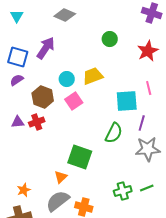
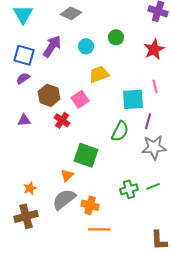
cyan triangle: (17, 16) -> (23, 14), size x1.5
cyan circle: (67, 79) -> (86, 46), moved
red cross: (37, 122) -> (62, 120), moved, turned -35

